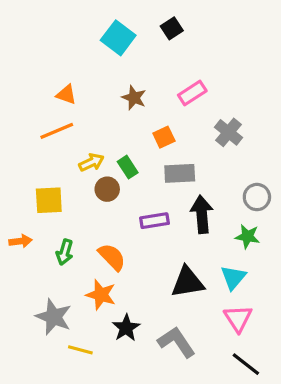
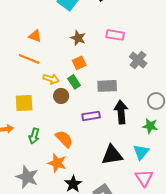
pink rectangle: (192, 93) -> (115, 35), turned 42
orange line: (57, 131) -> (29, 59), turned 45
orange square: (164, 137) -> (79, 63), moved
yellow arrow: (91, 162) -> (51, 79), turned 42

